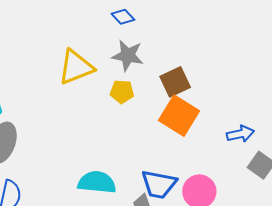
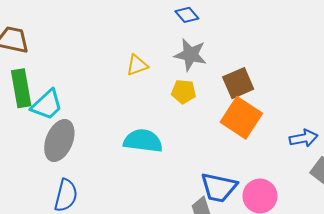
yellow triangle: (76, 67) -> (137, 65), size x0.6
cyan semicircle: (97, 182) -> (143, 141), moved

